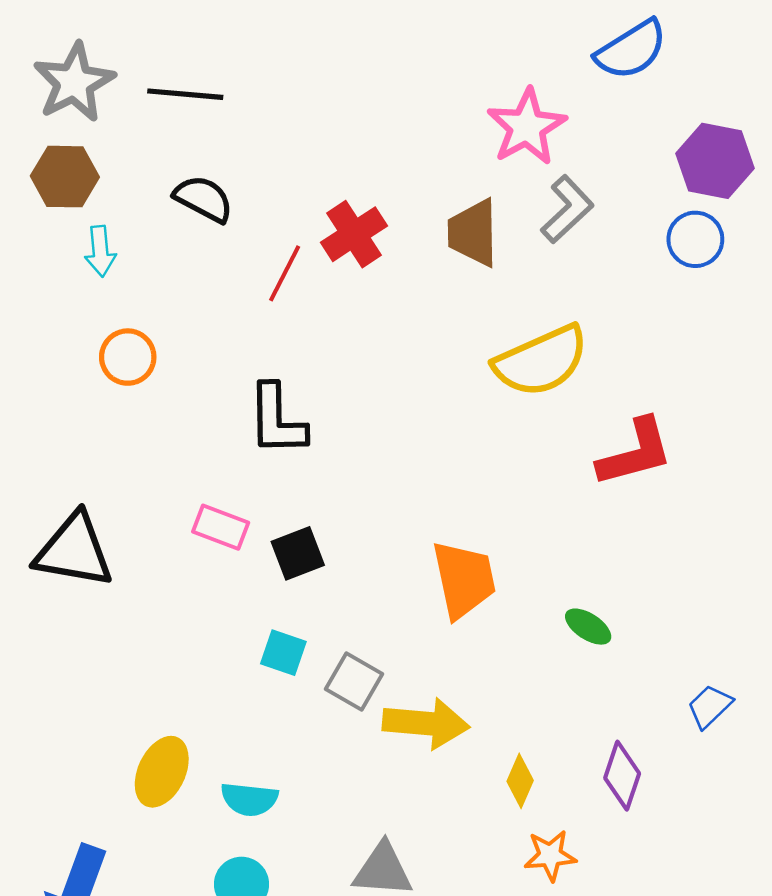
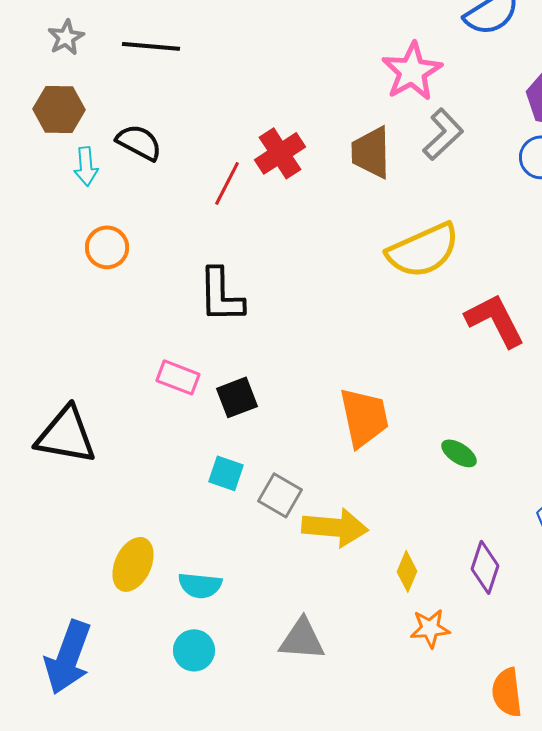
gray star: (74, 82) -> (66, 37), size x0.6
black semicircle: (204, 199) -> (139, 142), moved
red L-shape: (635, 453) -> (495, 320), turned -102
black triangle: (74, 551) -> (66, 435), moved

